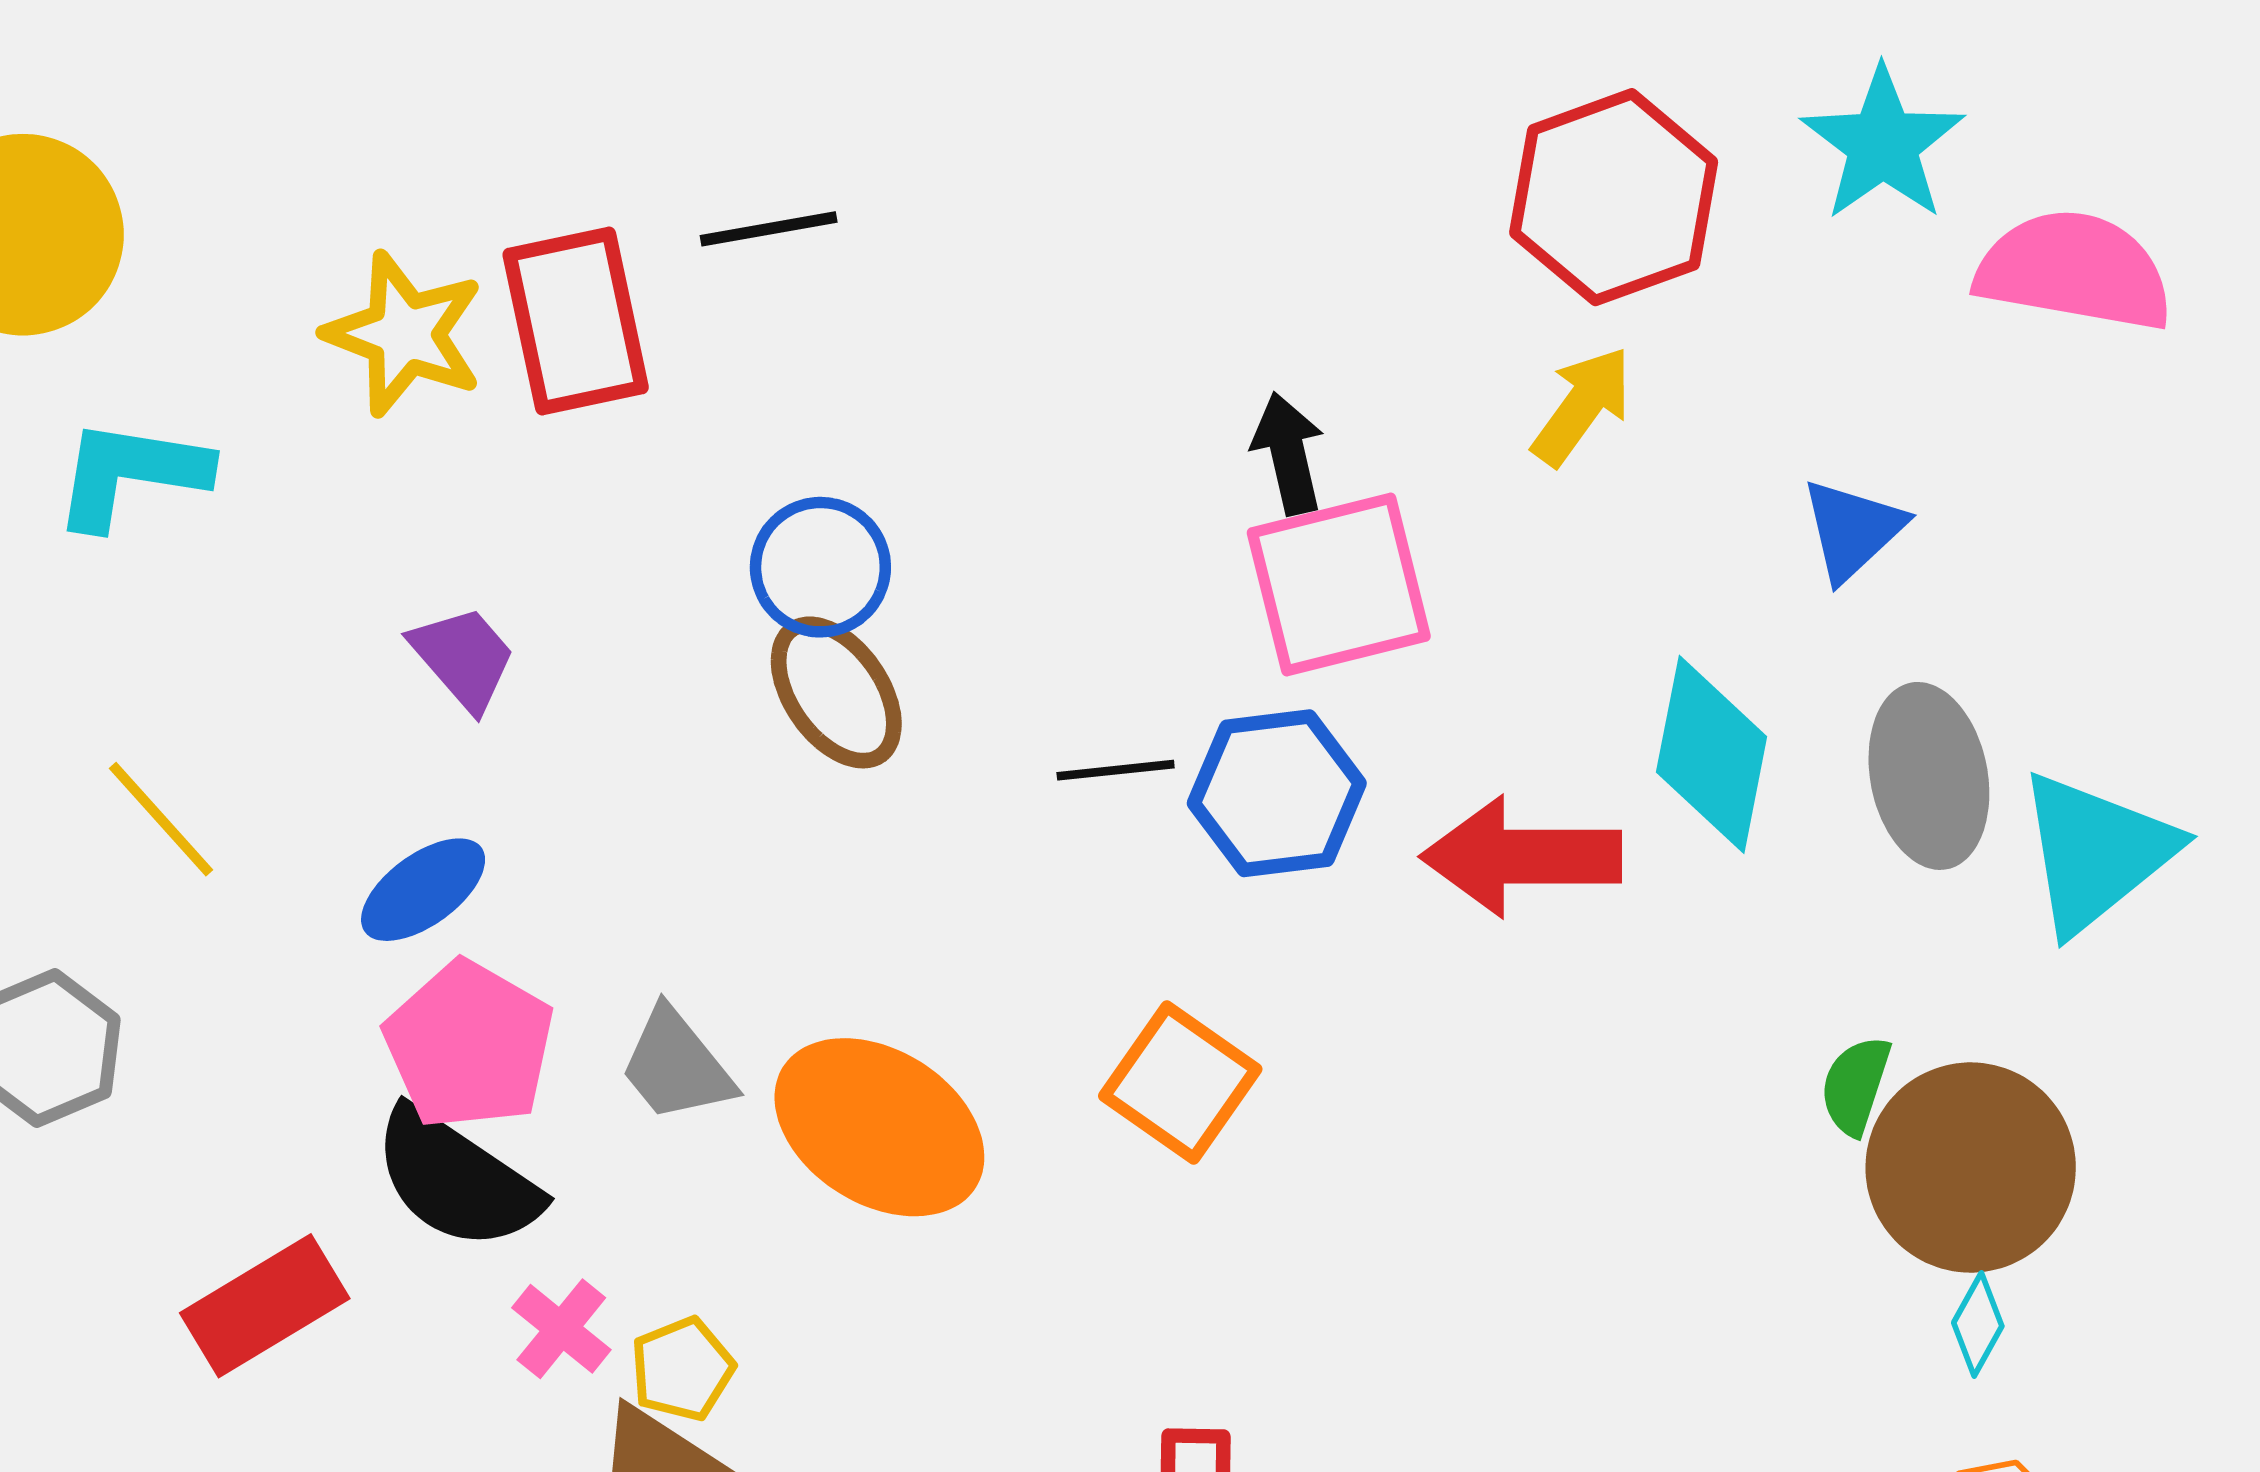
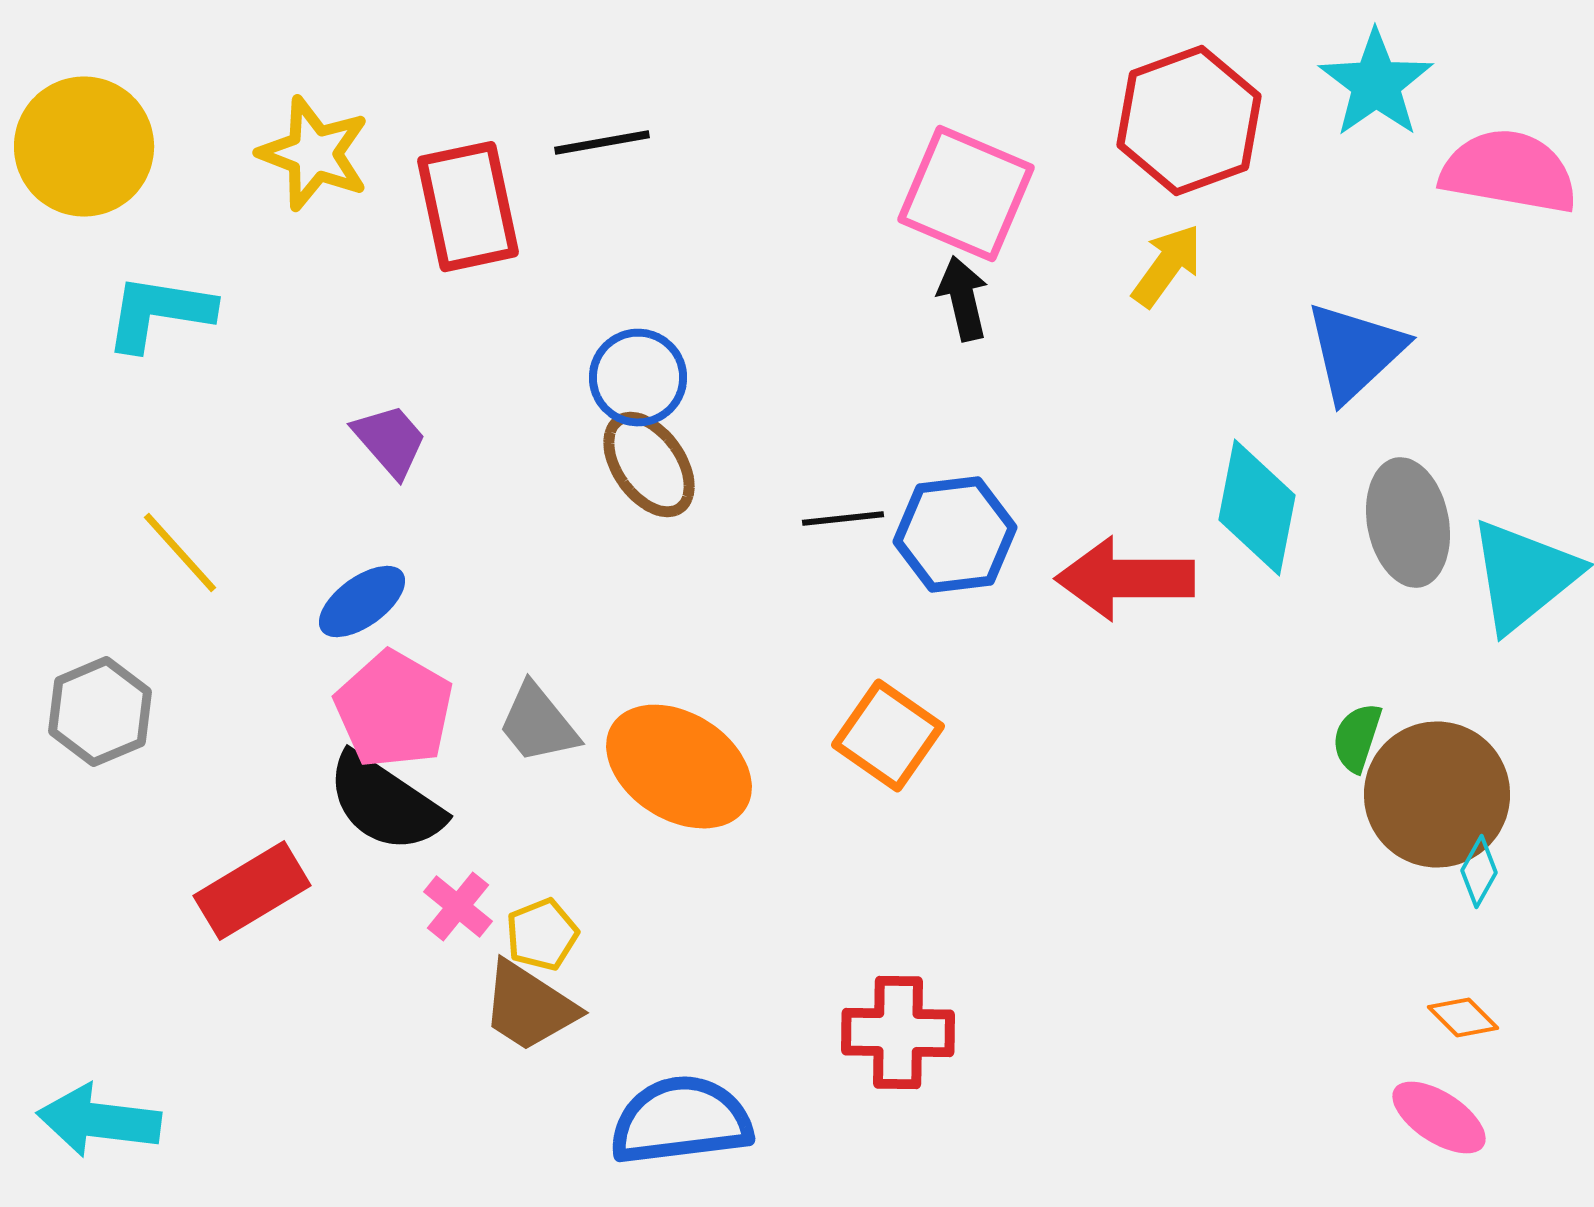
yellow star: (404, 334) -> (314, 154), moved
blue triangle: (1853, 530) -> (1355, 352), size x1.4
pink square: (1339, 584) -> (966, 194), moved, turned 37
cyan diamond: (1978, 1324) -> (1479, 872), moved

